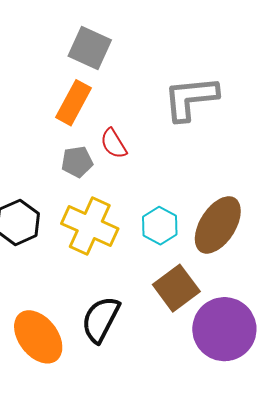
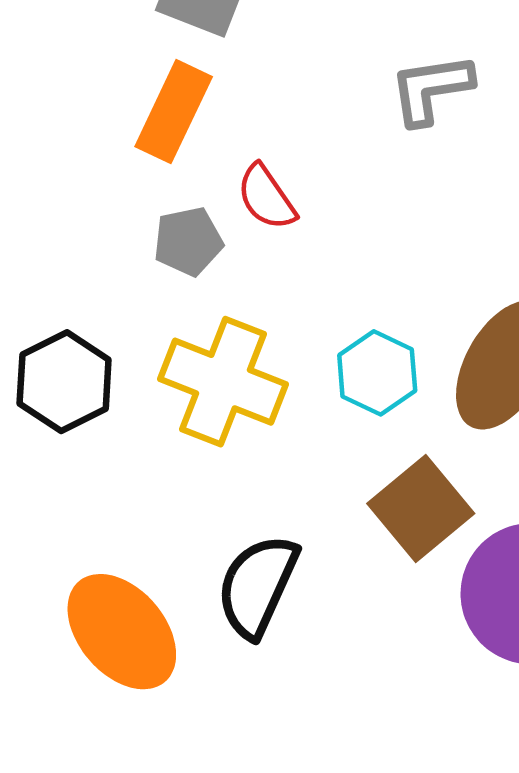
gray L-shape: (191, 98) -> (431, 89), size x0.7

